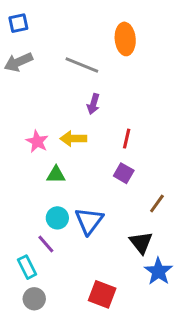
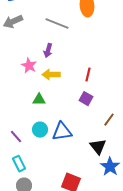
purple arrow: (93, 104) -> (48, 51), moved
pink star: (37, 141) -> (29, 66), moved
blue triangle: (89, 221) -> (62, 132), turned 45
purple line: (46, 244) -> (16, 137), moved

